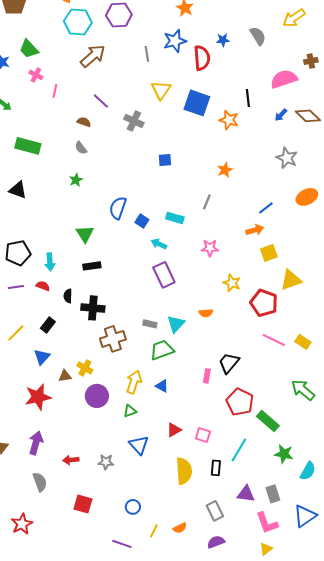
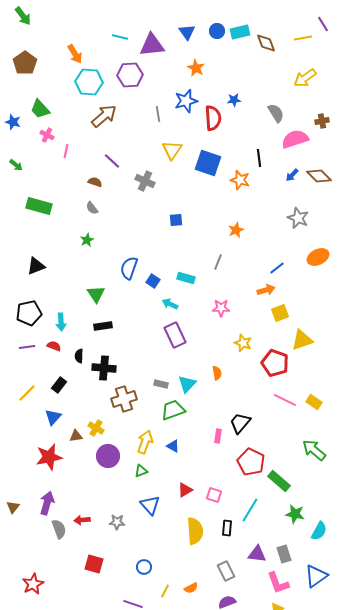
gray semicircle: (258, 36) -> (276, 113), moved
black triangle: (18, 190) -> (36, 266), moved, turned -42
orange semicircle: (206, 313) -> (217, 373), turned -96
gray semicircle: (40, 482) -> (59, 529), moved

